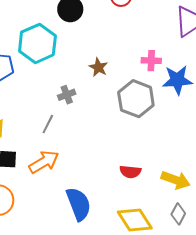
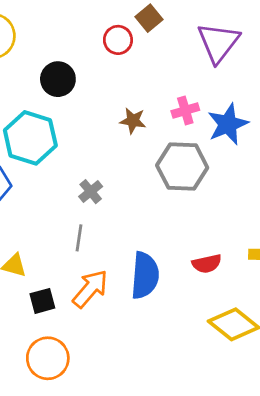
brown star: (98, 67) -> (133, 121), moved
blue semicircle: (79, 204) -> (145, 275), moved, turned 44

